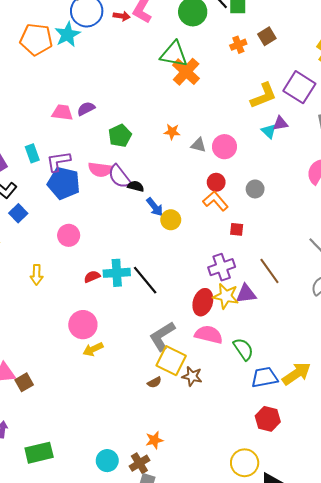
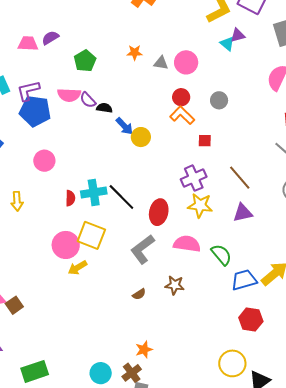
purple semicircle: (119, 177) -> (88, 100), size x0.7
red semicircle: (92, 277) -> (70, 198), turned 119
purple triangle: (246, 294) -> (243, 213), moved
red ellipse: (203, 302) -> (159, 212), moved
yellow square: (171, 361) -> (91, 235), moved

